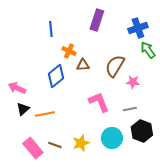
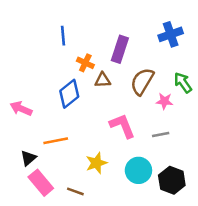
purple rectangle: (97, 20) -> (120, 49), moved
green arrow: (148, 50) -> (183, 83), moved
black triangle: (23, 109) -> (28, 158), moved
black hexagon: (142, 131) -> (172, 180), moved
yellow star: (81, 143) -> (96, 163), moved
brown line: (55, 145) -> (75, 191), moved

